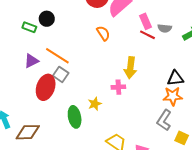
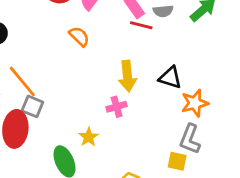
orange line: (57, 56) -> (22, 81), turned 30
black triangle: (175, 78) -> (170, 78), moved, turned 36
yellow square: (182, 138) -> (177, 161), moved

